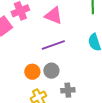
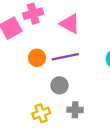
orange circle: (32, 72) -> (37, 58), moved

